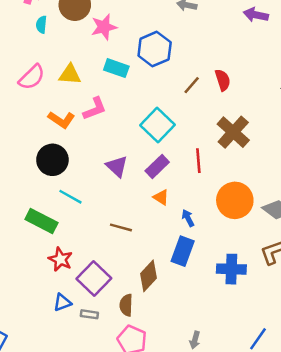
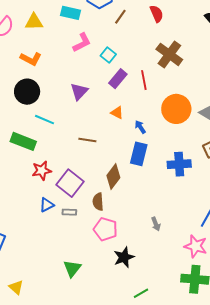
brown line: (192, 85) -> (120, 17), moved
pink L-shape: (95, 109) -> (82, 43), moved
cyan square: (158, 125) -> (108, 55), size x0.6
purple triangle: (117, 166) -> (79, 91), turned 36
purple rectangle: (157, 167) -> (118, 79), moved
red star: (60, 259) -> (42, 171), turned -30
gray arrow: (195, 340) -> (156, 224), turned -32

